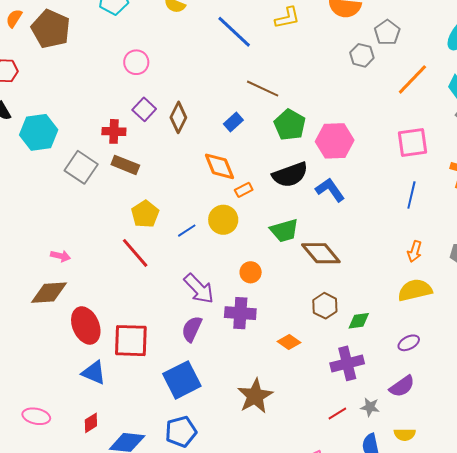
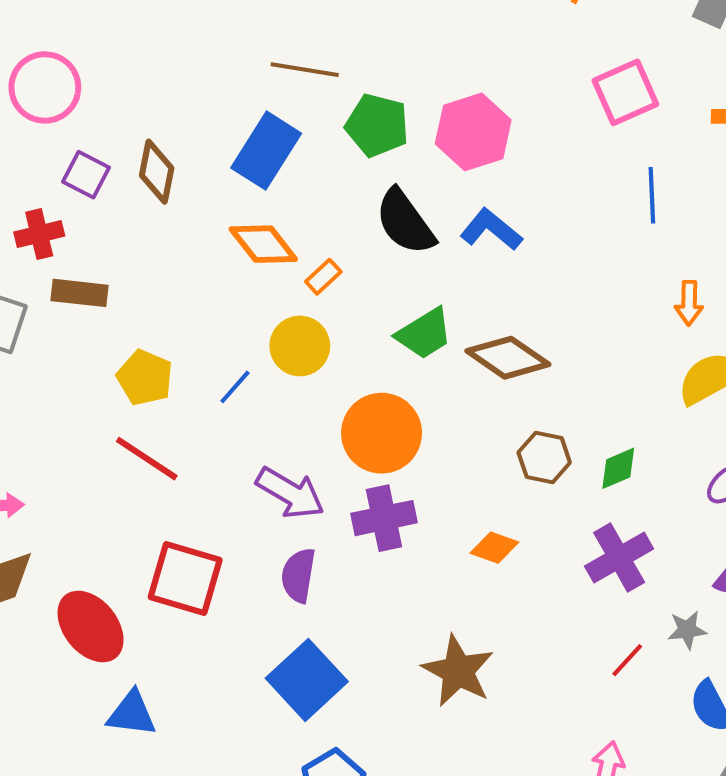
pink circle: (136, 62) -> (45, 87), size x1.4
blue rectangle: (233, 122) -> (266, 151), size x1.8
black semicircle: (290, 175) -> (405, 222), turned 90
orange circle: (251, 272) -> (382, 433), size x1.8
red square: (131, 341) -> (185, 578), moved, turned 30

